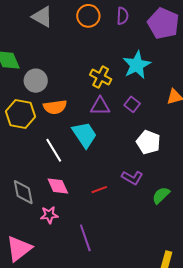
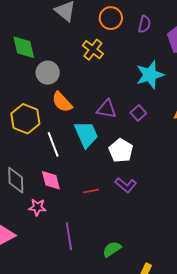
yellow cross: (101, 77) -> (93, 50), moved
orange semicircle: (55, 107) -> (62, 102), turned 45
yellow hexagon: (21, 114) -> (25, 119), moved
white pentagon: (148, 142) -> (121, 151), moved
green semicircle: (161, 195) -> (112, 249), moved

